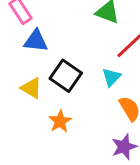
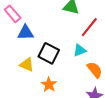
cyan triangle: (111, 77) -> (80, 50), turned 32

